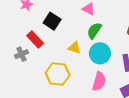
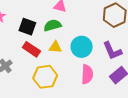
green semicircle: (94, 31) -> (52, 25), moved, turned 54
red rectangle: (35, 39) -> (31, 49), moved

